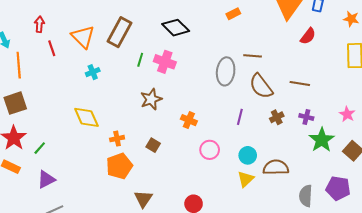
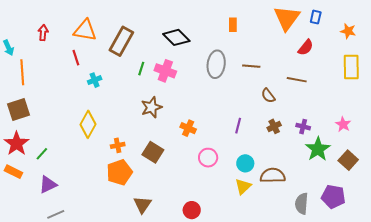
orange rectangle: (233, 14) -> (233, 25), turned -64
orange triangle: (83, 37) -> (85, 30), moved, turned -35
red line: (52, 48) -> (76, 58), moved
gray ellipse: (226, 71) -> (216, 64), moved
brown line: (300, 84) -> (297, 80), moved
brown semicircle: (261, 86) -> (268, 96), moved, size x0.6
yellow diamond: (86, 117) -> (88, 124), turned 52
brown square: (153, 145) -> (153, 152), size x1.5

